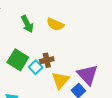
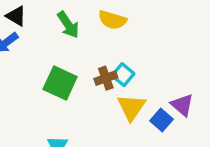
cyan square: (36, 67) -> (123, 75), moved
purple triangle: (88, 75) -> (182, 105), moved, size x0.7

